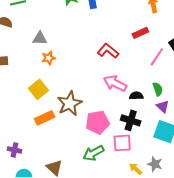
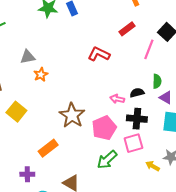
pink arrow: (115, 83) -> (117, 99), moved, size x0.6
yellow square: (38, 89) -> (16, 112), moved
green semicircle: (158, 89) -> (157, 81), turned 32
orange rectangle: (45, 118) -> (48, 148), moved

